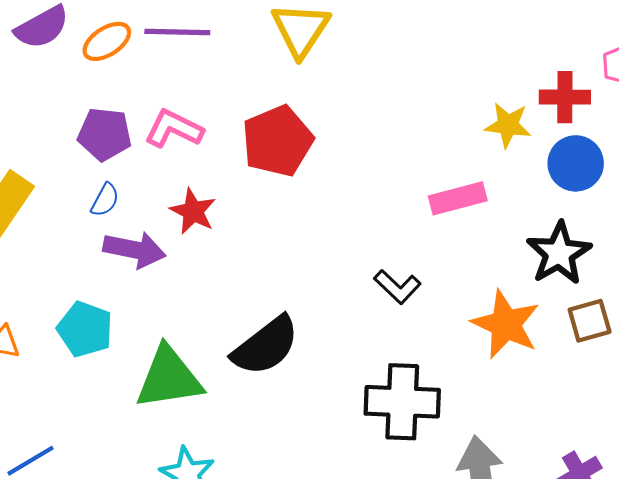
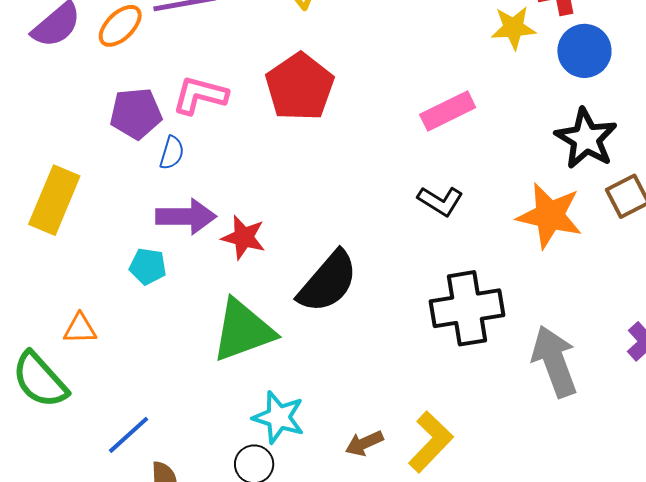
pink rectangle: (458, 198) -> (448, 111), moved
blue semicircle: (105, 200) -> (172, 153), moved
red star: (193, 211) -> (244, 237), moved
cyan pentagon: (85, 329) -> (148, 266), moved, size x0.7

